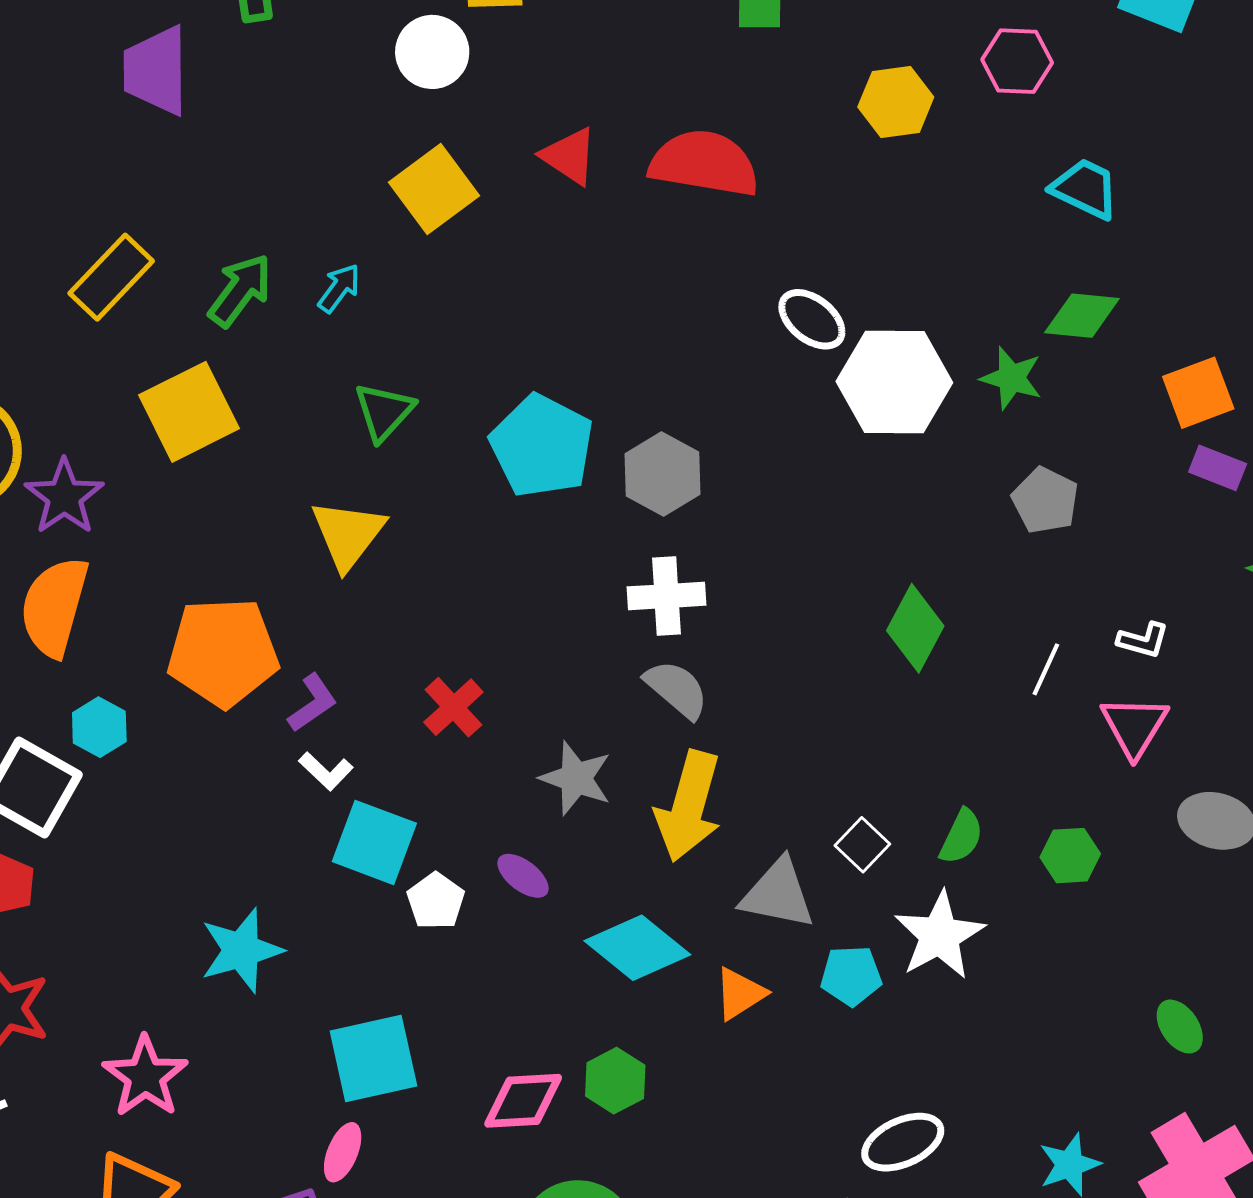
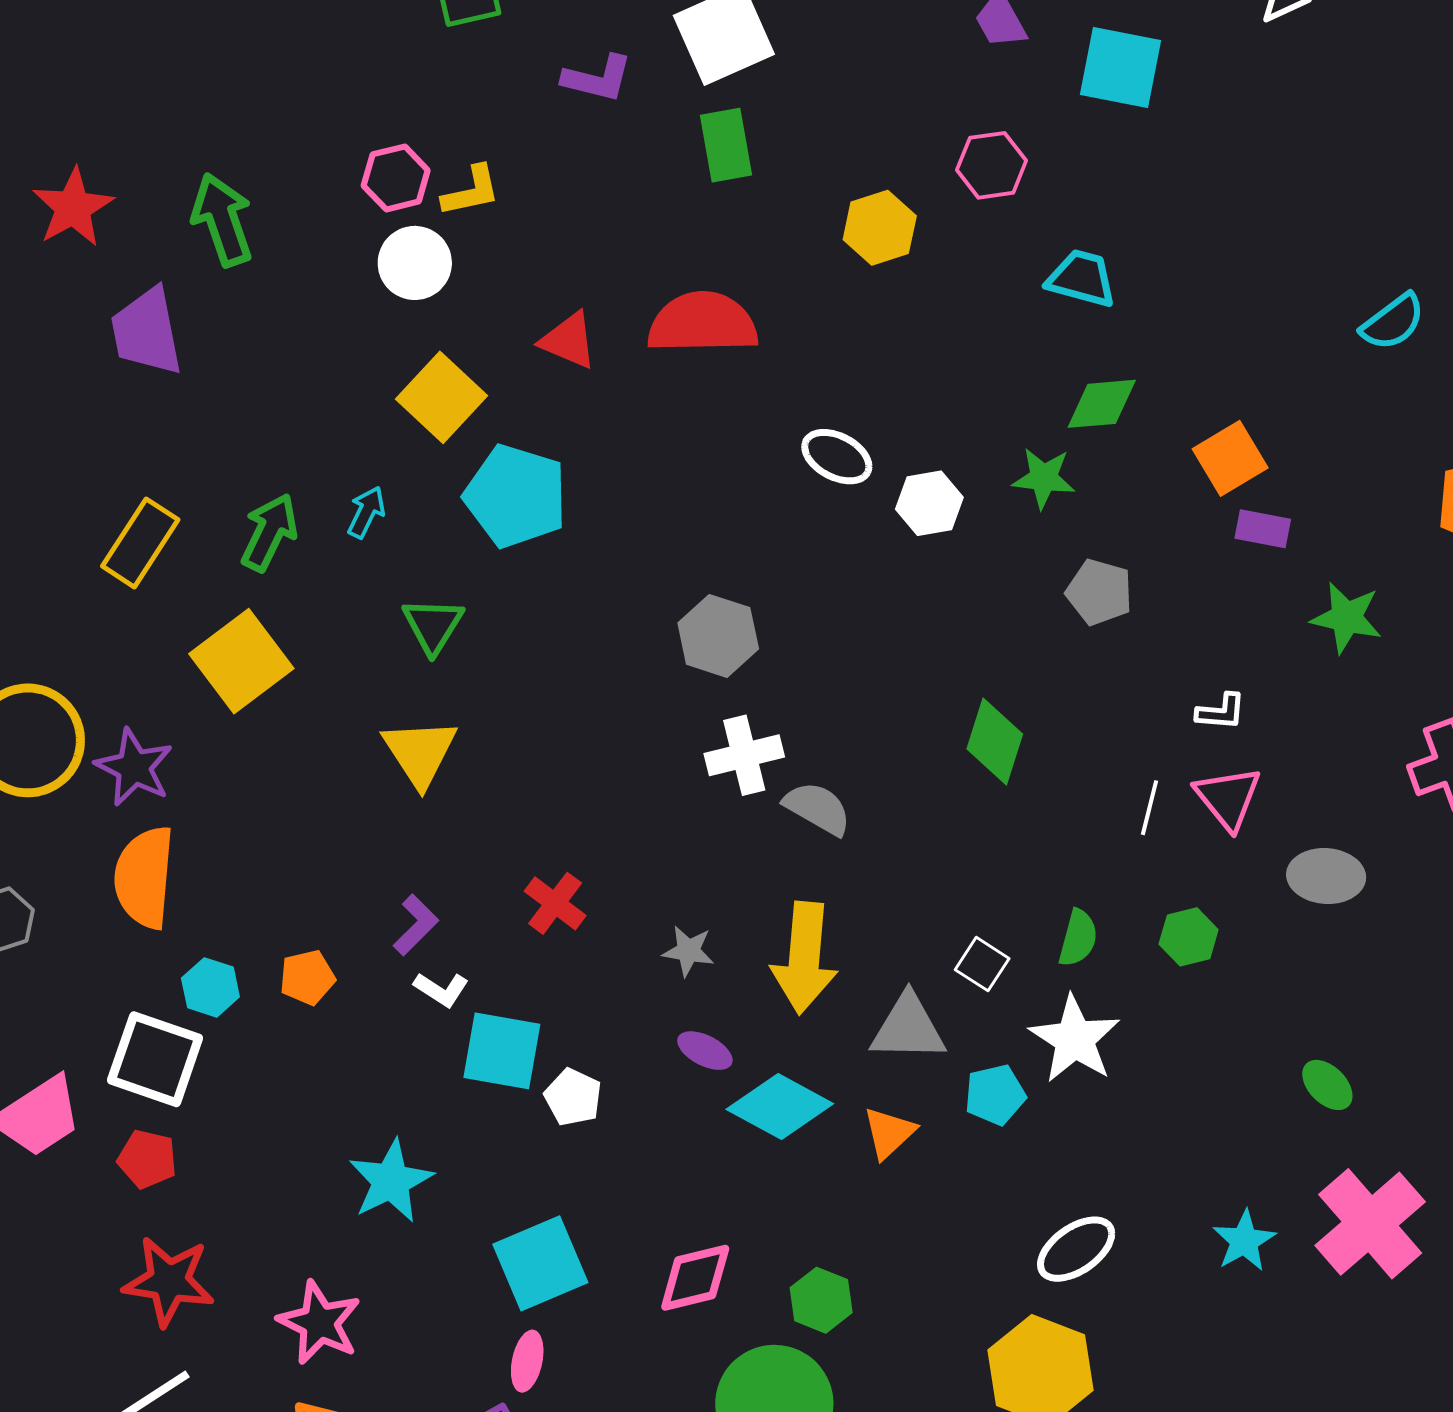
white hexagon: (894, 382) -> (929, 503), size x0.6
cyan pentagon: (542, 446) -> (516, 496), moved
orange pentagon: (223, 652) -> (307, 978), moved, size x0.5
white line: (1046, 669) -> (1150, 808), moved
gray semicircle: (677, 689) -> (818, 808), moved
gray star: (576, 778) -> (688, 951), size x0.7
purple ellipse: (523, 876) -> (705, 1051), moved
green hexagon: (615, 1081) -> (821, 1300), moved

